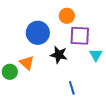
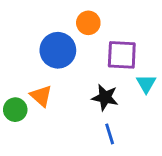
orange circle: (67, 16) -> (88, 23), moved
black star: (59, 55) -> (105, 97), moved

